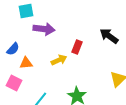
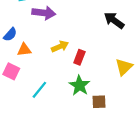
red rectangle: (77, 47) -> (79, 57), moved

